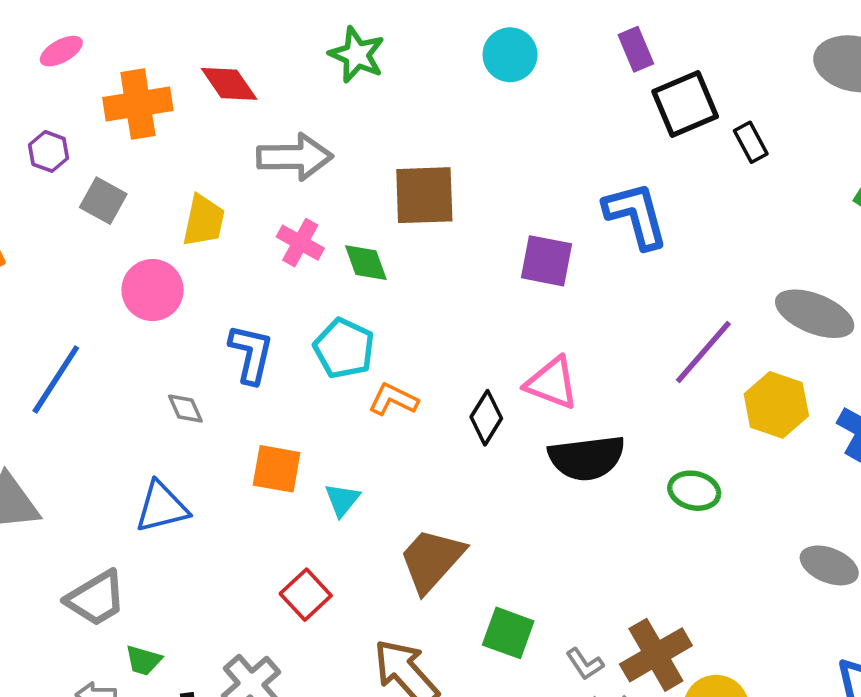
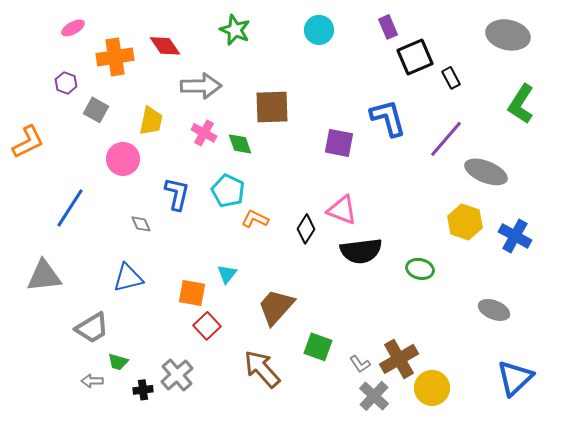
purple line: (703, 352) -> (446, 139), moved
orange square: (277, 469) -> (192, 293), moved

